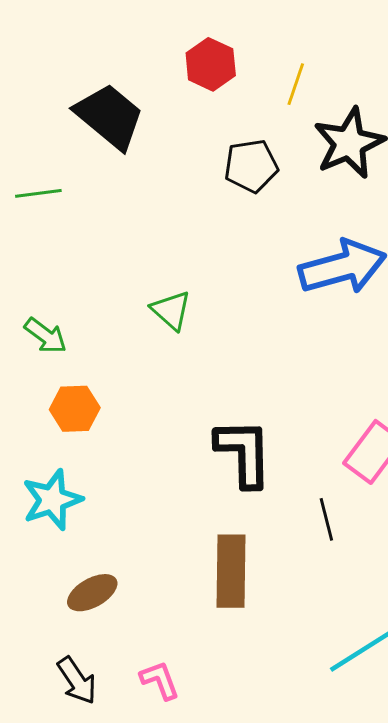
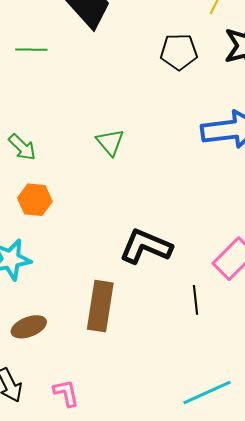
black L-shape: (244, 453) -> (146, 246), turned -74
brown rectangle: (231, 571) -> (100, 306), moved

